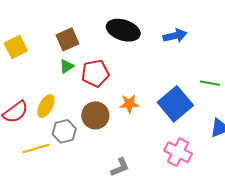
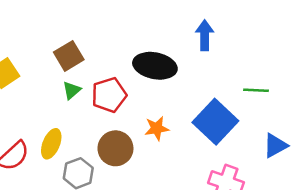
black ellipse: (123, 30) -> (155, 66), moved
blue arrow: (175, 36) -> (205, 35), turned -70

